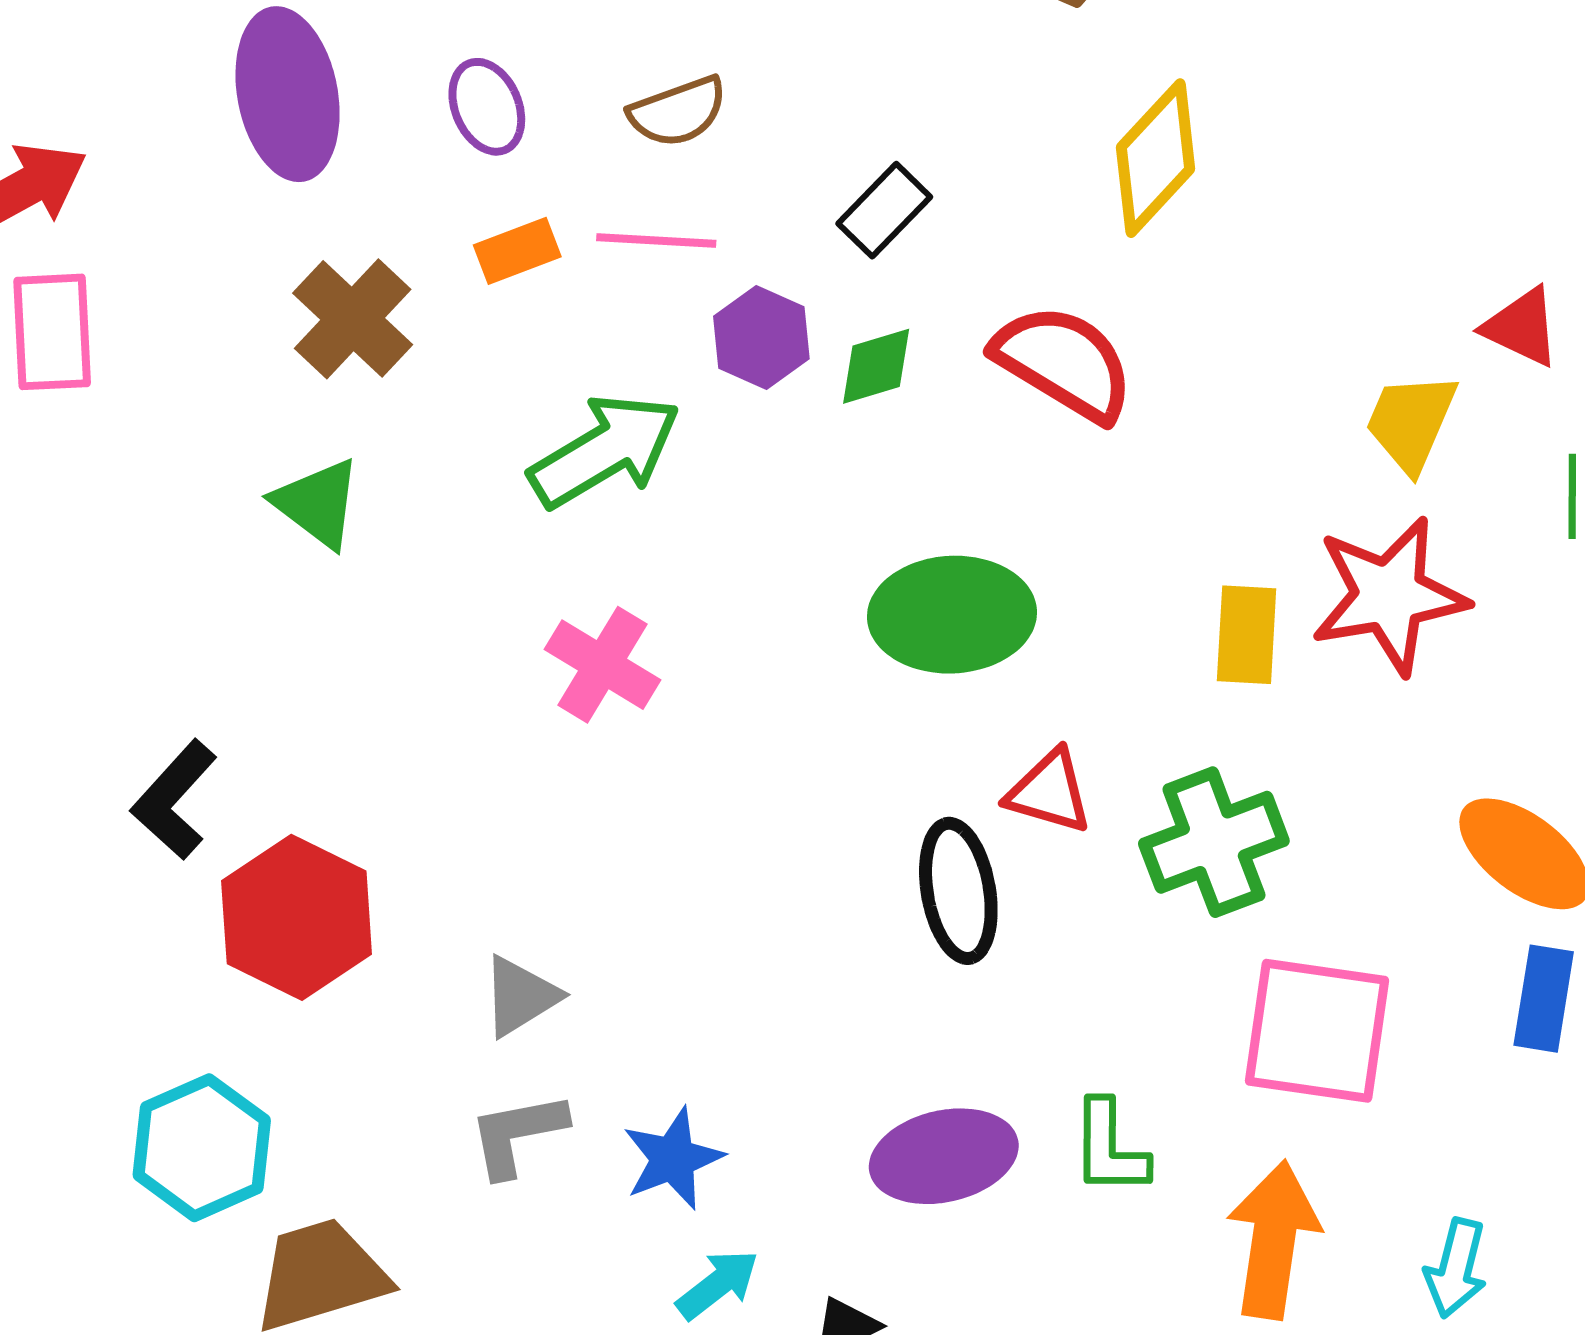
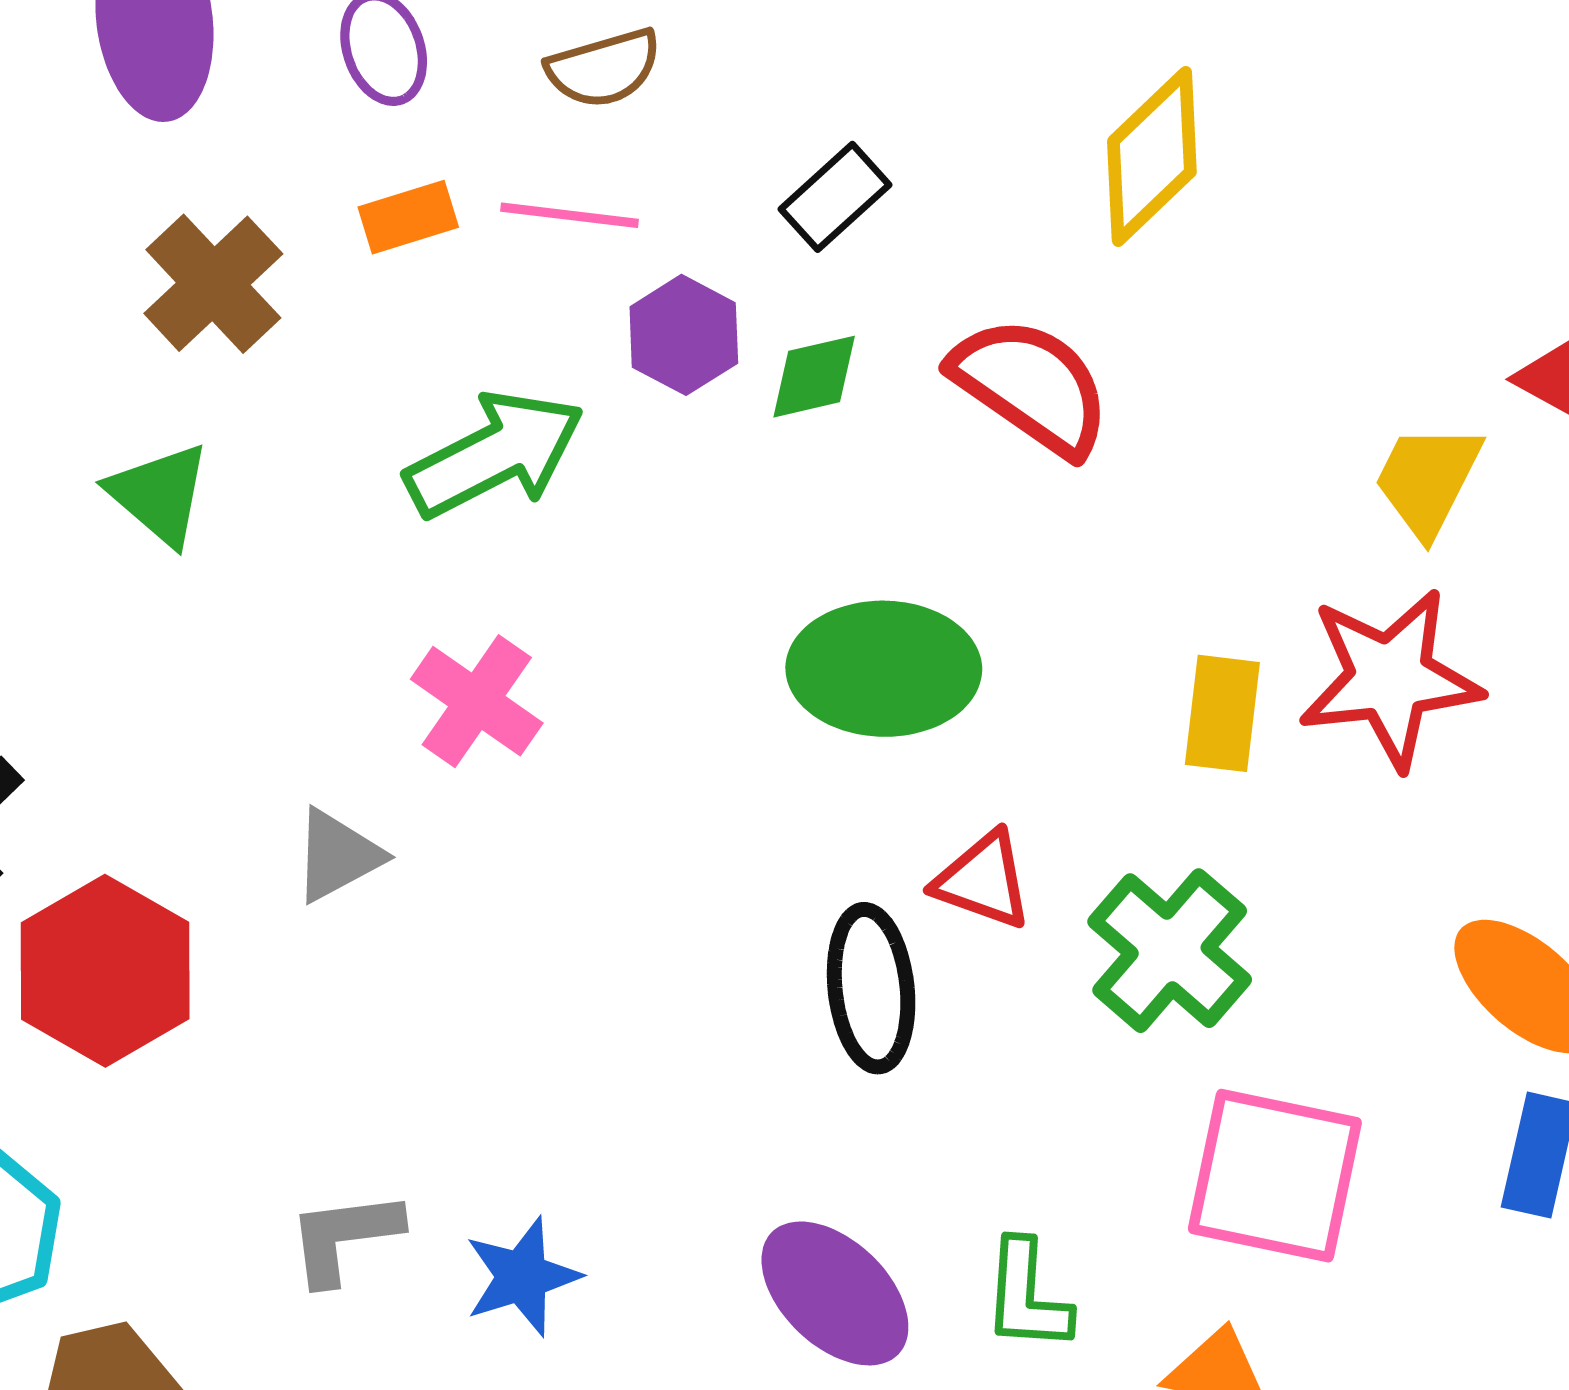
green cross: (1214, 842) -> (1170, 951), turned -32
gray triangle: (520, 996) -> (337, 856), moved
purple ellipse: (944, 1156) -> (835, 1293), turned 53

